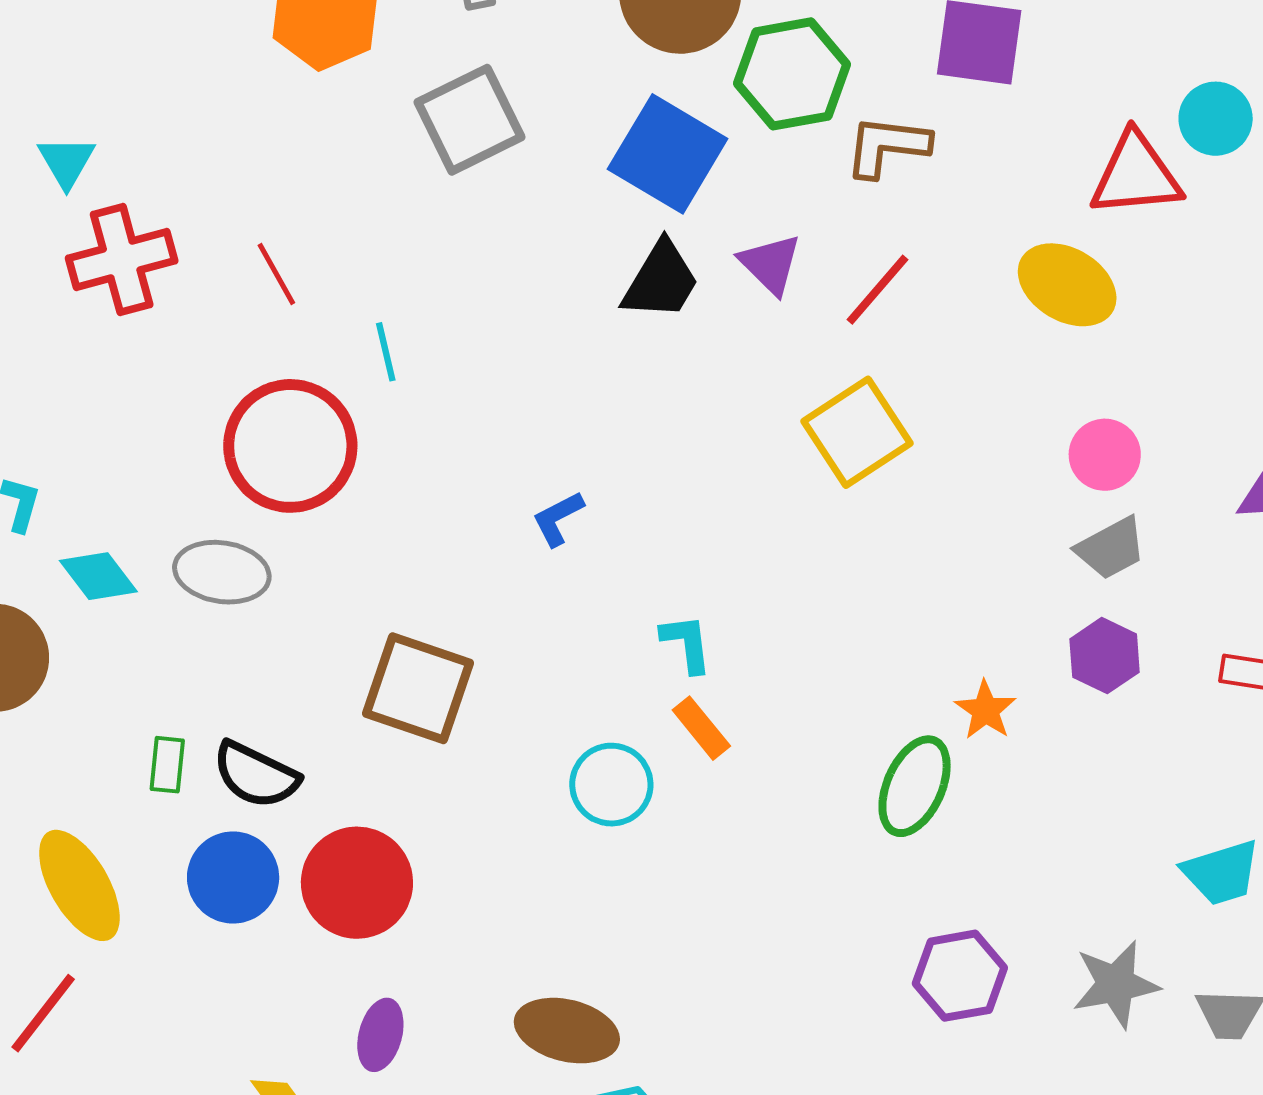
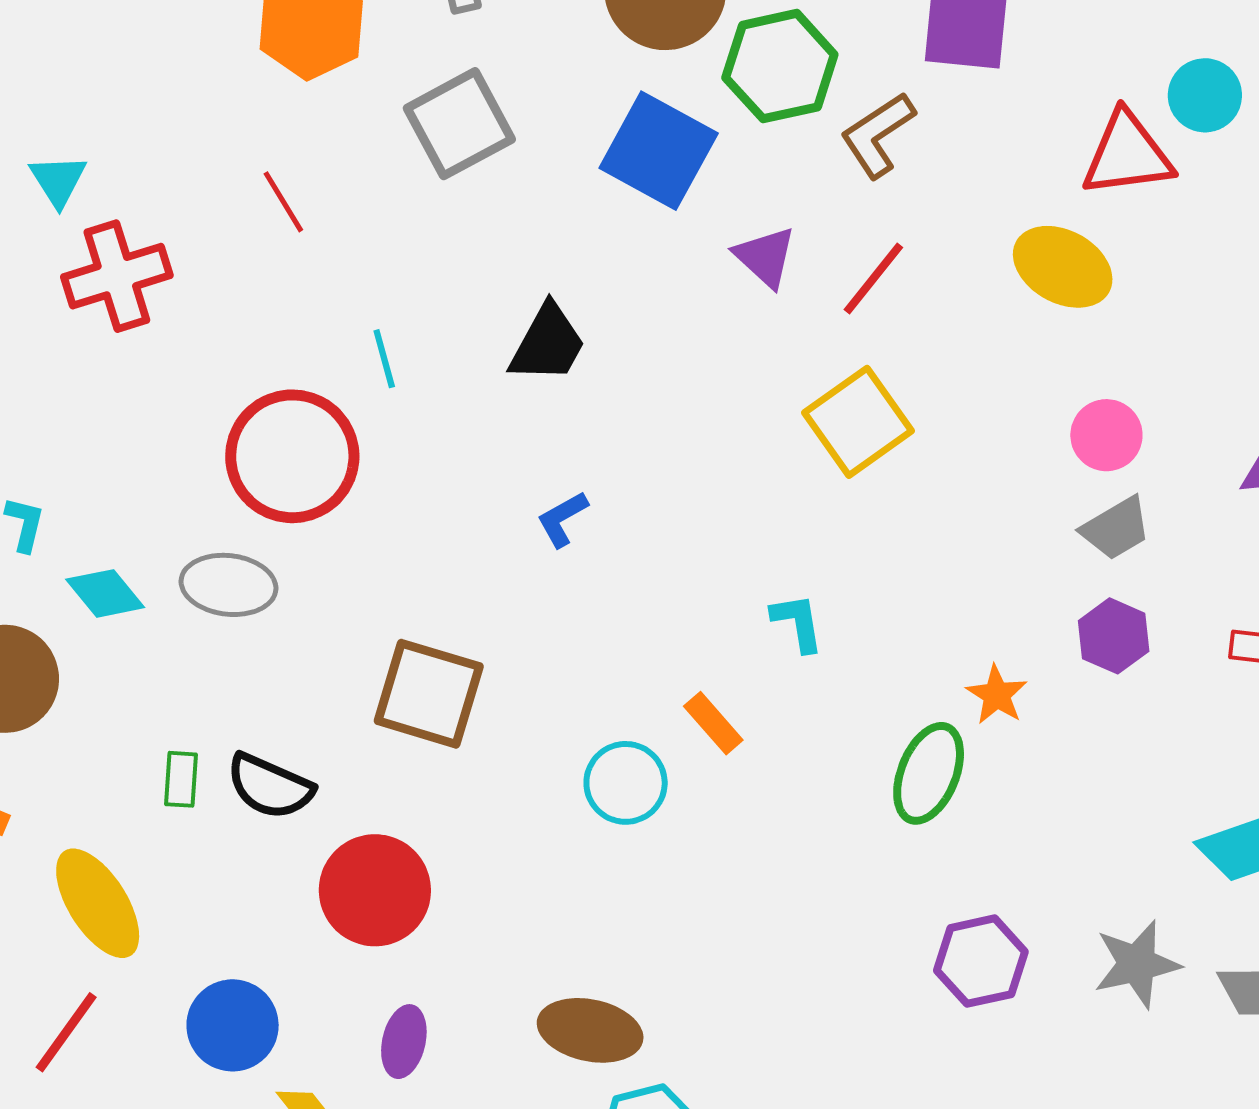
brown L-shape: (887, 146) -> (878, 135), turned -38
red line: (276, 274) -> (283, 202), moved
black trapezoid: (661, 281) -> (548, 343), moved
cyan L-shape: (687, 643) -> (798, 622), moved
blue circle: (233, 877) -> (233, 1025), moved

